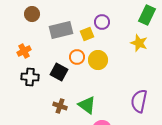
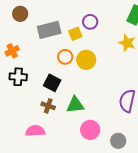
black square: (59, 72) -> (52, 83), moved
green triangle: (87, 105) -> (75, 105), turned -42

